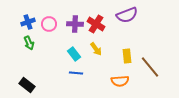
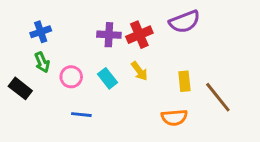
pink circle: (49, 24) -> (71, 77), moved
red cross: (96, 24) -> (139, 35), turned 36
blue line: (76, 73) -> (81, 115), moved
black rectangle: (27, 85) -> (20, 88), moved

